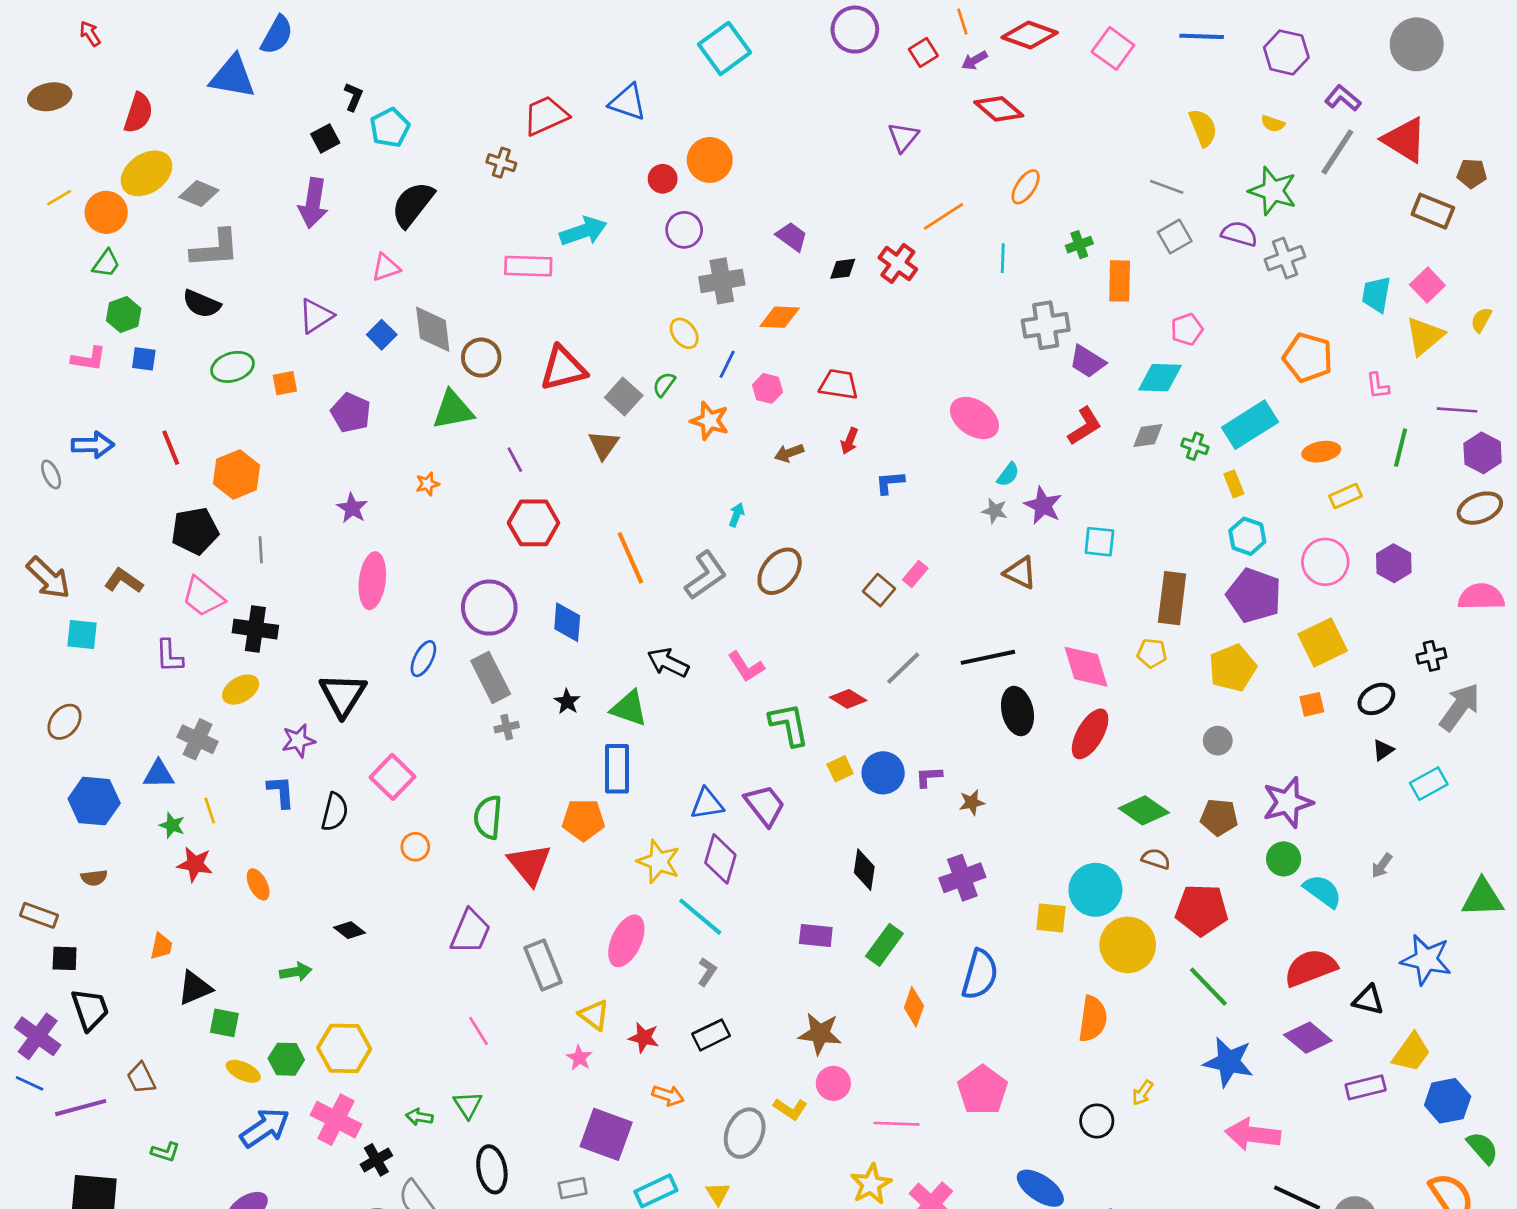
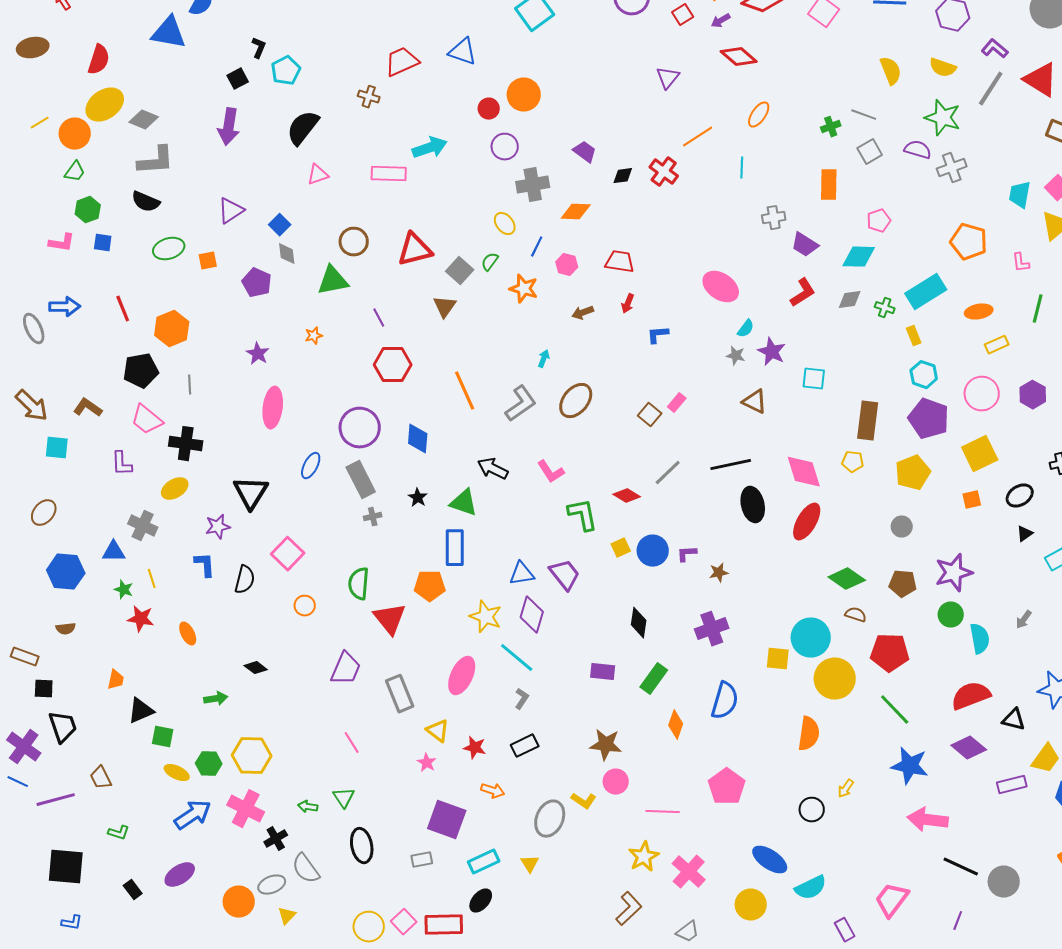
yellow semicircle: (1273, 124) -> (943, 68), size x1.5
green cross: (1079, 245) -> (831, 127), moved
pink triangle: (386, 267) -> (318, 175), moved
gray cross: (1046, 325) -> (774, 218), size x0.7
gray diamond: (433, 329) -> (287, 254), moved, size x0.6
gray ellipse: (51, 474) -> (34, 329), size x1.4
cyan semicircle: (1323, 891) -> (980, 639), turned 44

